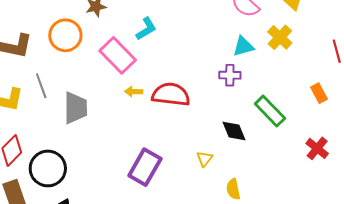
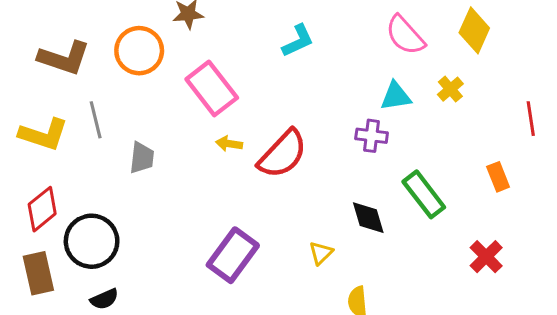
cyan L-shape: (146, 29) -> (298, 41), moved
yellow cross: (280, 37) -> (450, 89), size x0.7
red semicircle: (171, 95) -> (283, 154), turned 120
gray trapezoid: (75, 108) -> (142, 158), size x0.7

